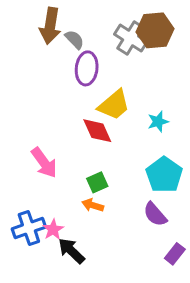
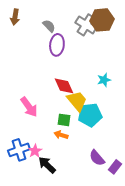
brown arrow: (50, 26) -> (15, 17), moved, size x0.7
yellow trapezoid: (114, 105) -> (77, 101), moved, turned -90
cyan pentagon: (164, 175) -> (90, 115), moved, turned 30
green square: (97, 182) -> (64, 120), turned 32
purple semicircle: (155, 214) -> (97, 158), moved

